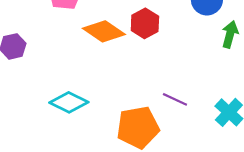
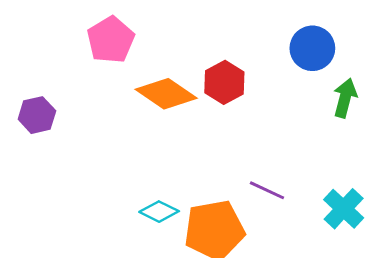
cyan diamond: (69, 102) -> (159, 212), moved, size x0.7

